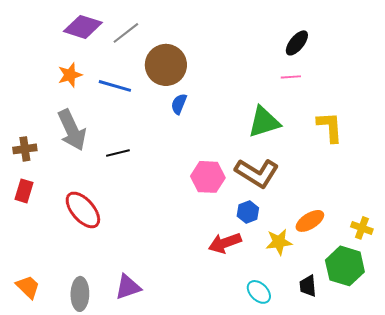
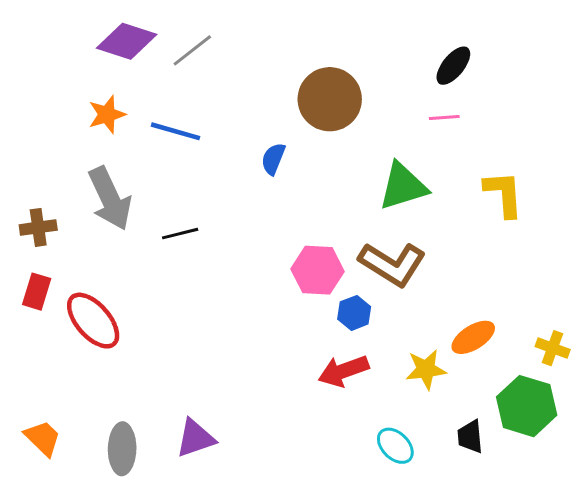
brown circle: (166, 65) -> (330, 99), moved
red ellipse: (83, 210) -> (93, 321), moved
blue hexagon: (248, 212) -> (354, 313), moved

